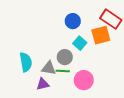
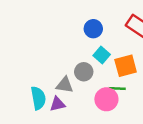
orange square: (101, 35) -> (126, 66), moved
cyan semicircle: (26, 62) -> (38, 98), moved
green line: (63, 71) -> (117, 89), moved

